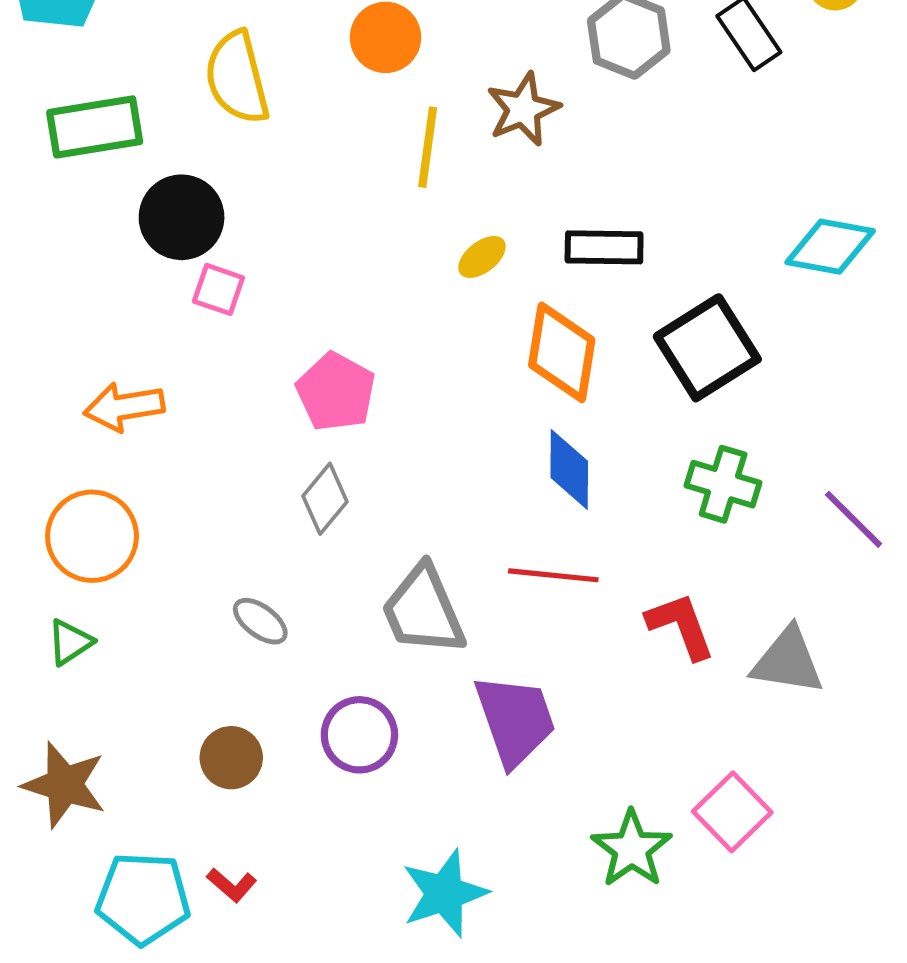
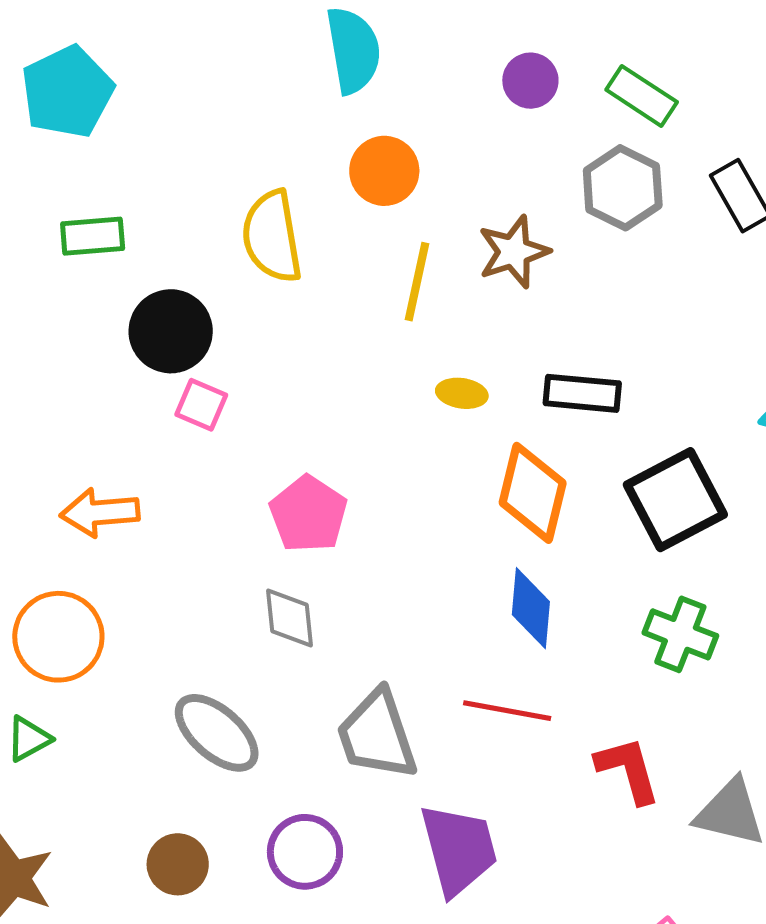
yellow semicircle: (237, 78) -> (272, 237), moved
green rectangle: (95, 127) -> (93, 236), size x0.7
yellow ellipse: (482, 257) -> (462, 393), turned 42
gray diamond: (325, 499) -> (289, 618), turned -50
gray ellipse: (260, 621) -> (217, 733), size x1.6

